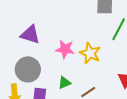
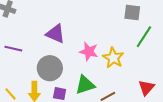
green triangle: (64, 83) -> (85, 85), size x1.5

